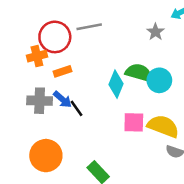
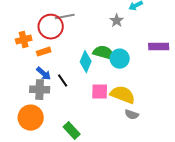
red circle: (55, 37) -> (51, 27), moved
gray cross: (40, 101) -> (40, 90), moved
black line: (76, 108) -> (63, 81), moved

